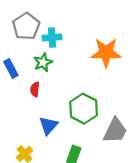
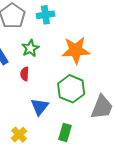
cyan cross: (52, 38) -> (45, 15), moved
orange star: (106, 52) -> (76, 50), moved

